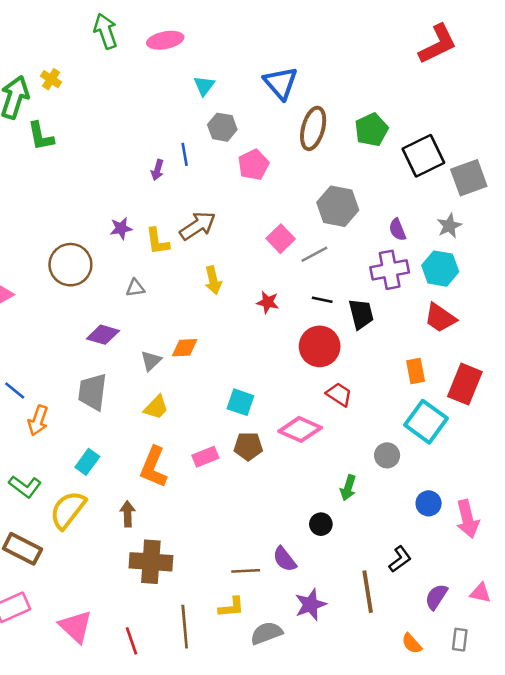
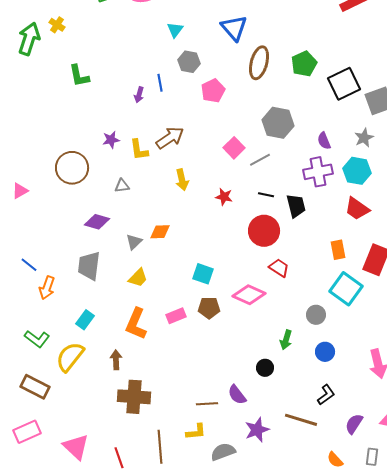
green L-shape: (41, 136) -> (79, 76), moved
blue circle: (429, 503) -> (325, 352), moved
brown line: (368, 592) -> (301, 420), turned -64

